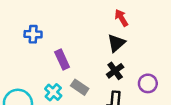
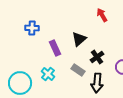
black triangle: (116, 43) -> (79, 39), moved
gray rectangle: (80, 87) -> (78, 70), moved

